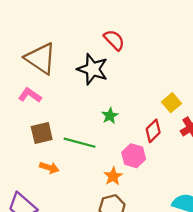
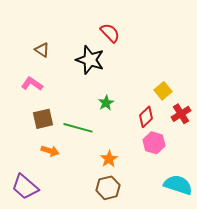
brown triangle: (41, 58) -> (42, 50), size x0.5
pink hexagon: (134, 156) -> (154, 143), moved

